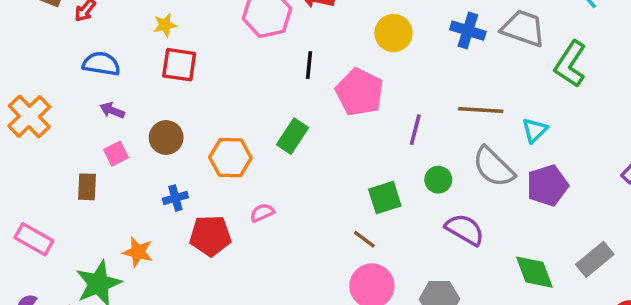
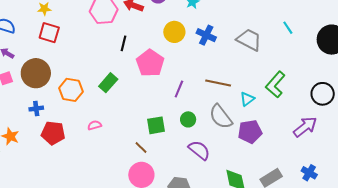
blue cross: (468, 31) -> (206, 35), moved
green L-shape: (570, 64) -> (275, 85), moved
brown circle: (166, 138) -> (36, 73), size x1.5
pink semicircle: (262, 213) -> (95, 125), moved

